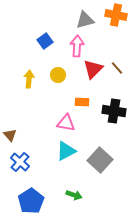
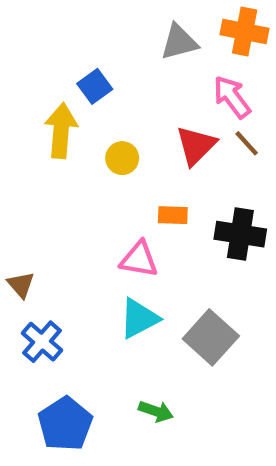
pink arrow: (77, 46) -> (232, 97), moved, turned -40
yellow arrow: (29, 79) -> (61, 131), moved, size x1.4

